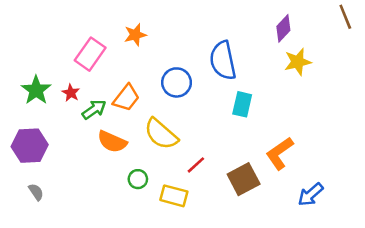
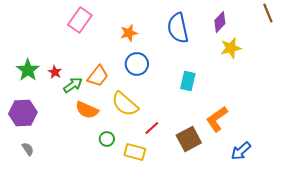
orange star: (135, 35) -> (129, 33), moved
pink rectangle: (90, 54) -> (80, 20), moved
blue semicircle: (223, 61) -> (178, 28), moved

